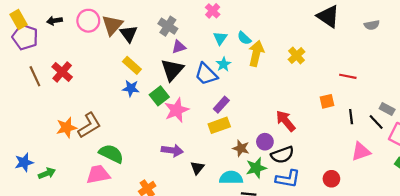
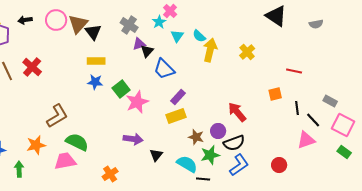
cyan star: (224, 64) -> (159, 22), moved
yellow rectangle: (132, 65) -> (96, 61), turned -42
black triangle: (172, 70) -> (147, 51), moved, size x0.6
black line: (376, 122) -> (313, 120), moved
orange star: (67, 128) -> (36, 145), moved
green arrow: (47, 173) -> (19, 169), moved, turned -70
cyan semicircle: (231, 178) -> (187, 164), turned 30
blue L-shape: (288, 179) -> (239, 165), turned -45

